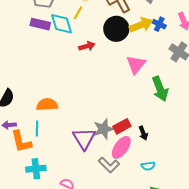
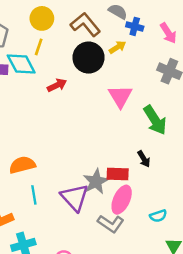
blue cross: (159, 24) -> (135, 26), moved
yellow arrow: (141, 25) -> (117, 47), size x0.6
red rectangle: (122, 126) -> (118, 174), turned 42
cyan line: (37, 129) -> (34, 195), moved
black arrow: (143, 133) -> (144, 159), moved

